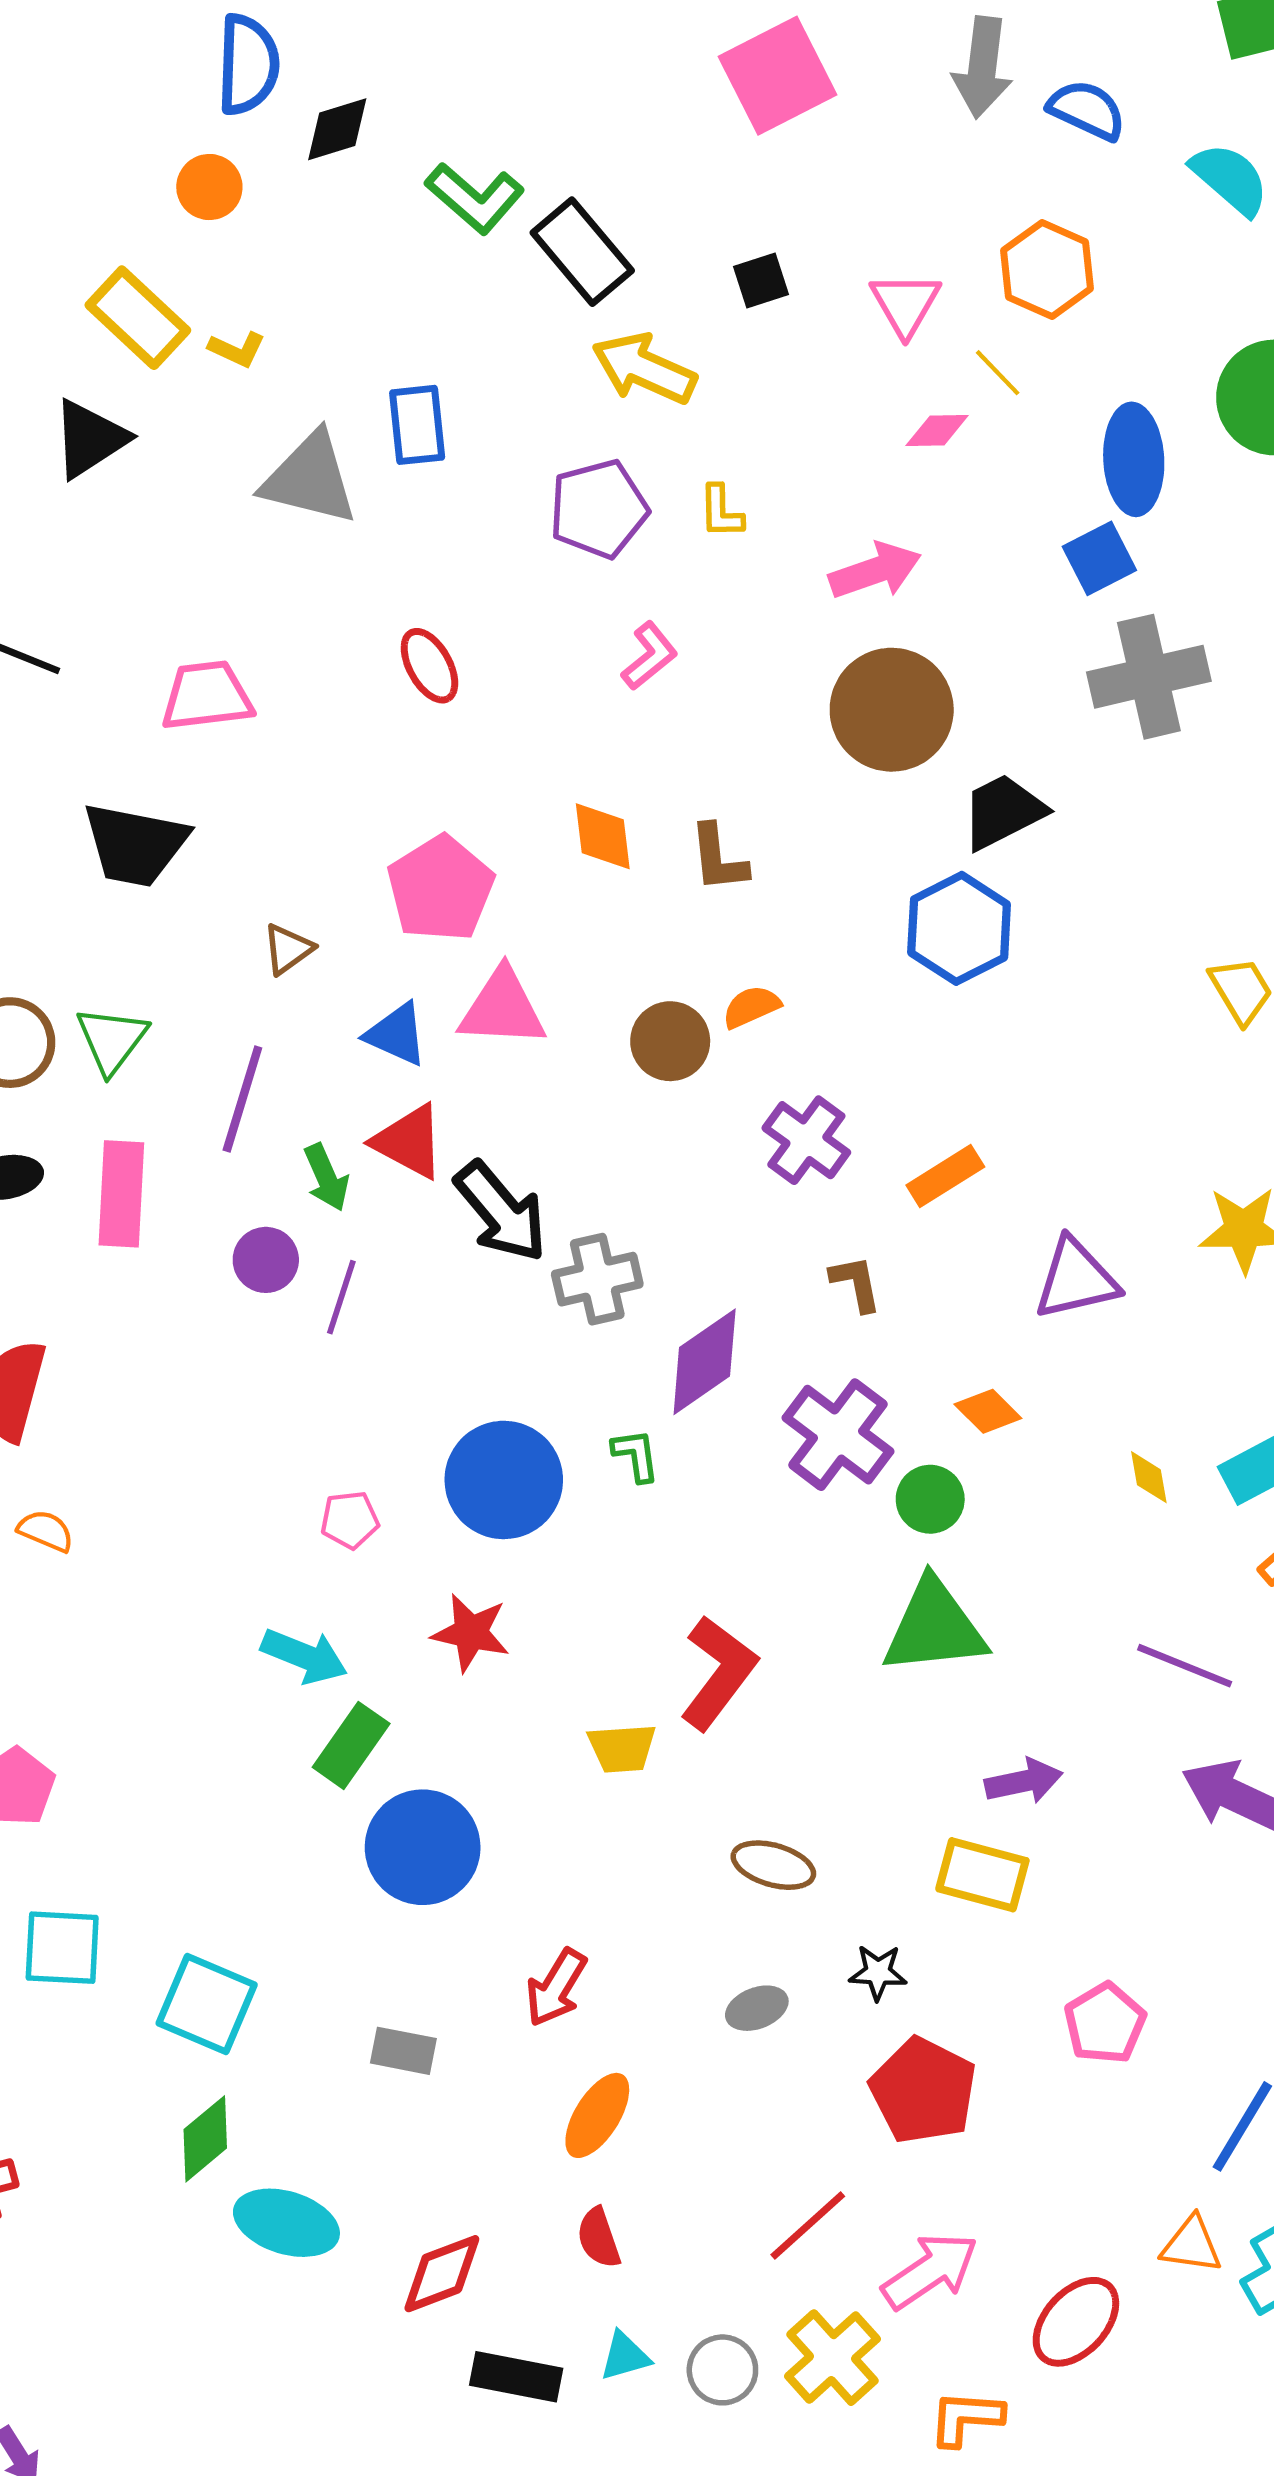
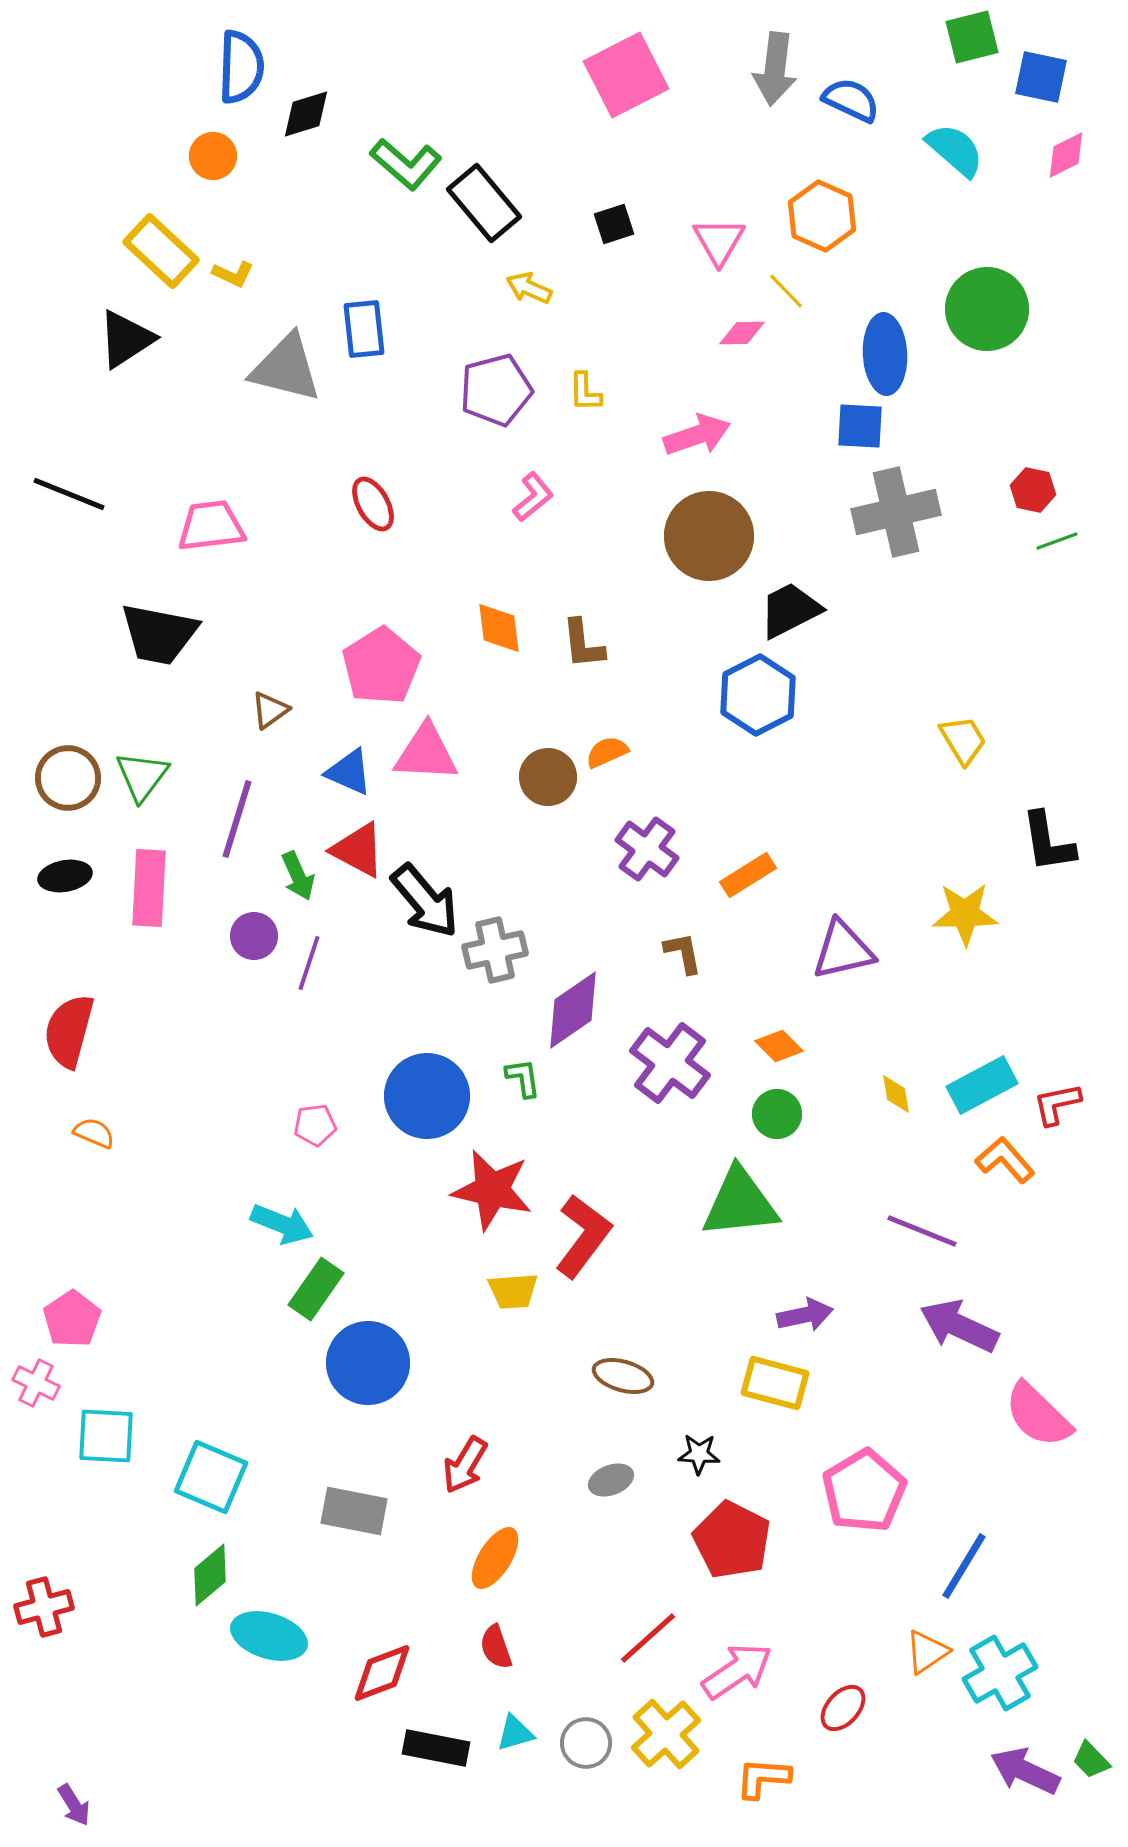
yellow arrow: (644, 369) -> (529, 288), size x0.6
blue square: (1099, 558) -> (860, 426), turned 30
green circle: (930, 1499) -> (777, 1114), moved
red star: (471, 1633) -> (492, 1190), moved, size x1.4
pink pentagon: (1105, 2023) -> (864, 1491), size x1.4
gray rectangle: (403, 2051) -> (354, 1511), size x1.4
orange triangle: (1192, 2245) -> (927, 1652), turned -42
red ellipse: (1076, 2322) -> (843, 1708), size x0.7

